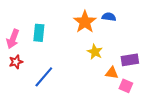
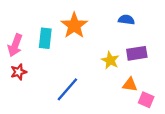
orange star: (85, 22) -> (74, 26), moved
purple rectangle: (130, 60) -> (137, 53), moved
blue line: (44, 77) -> (67, 89), moved

